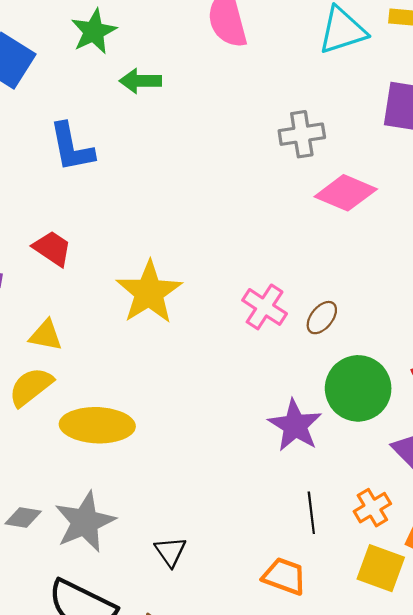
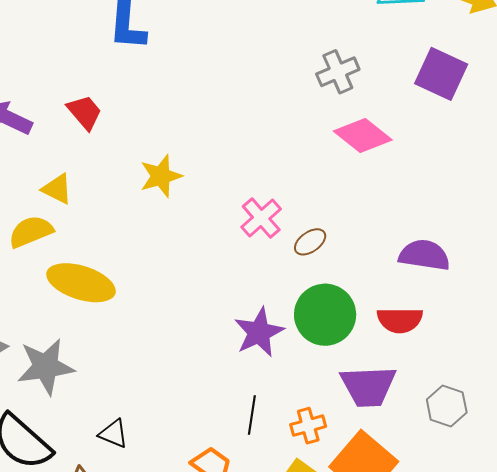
gray cross: (302, 134) -> (338, 72), turned -30
yellow star: (149, 292) -> (161, 176), size x0.7
black triangle: (170, 552) -> (113, 434), moved, turned -48

